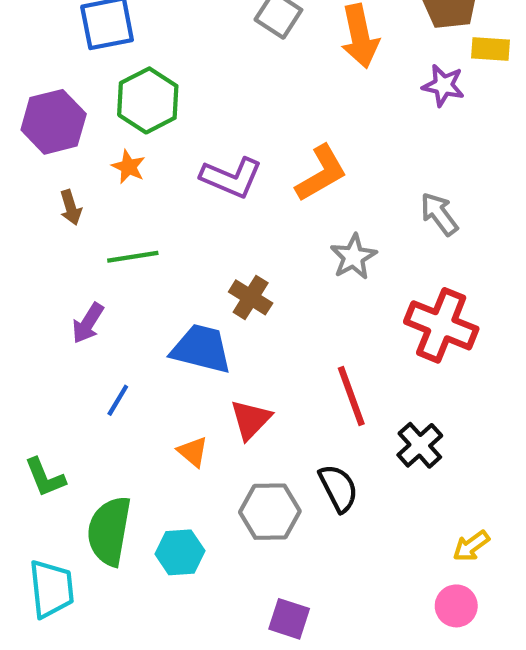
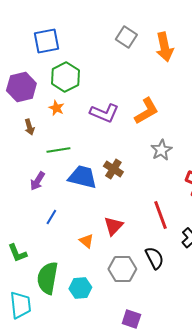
blue trapezoid: (201, 349) -> (82, 177), moved

